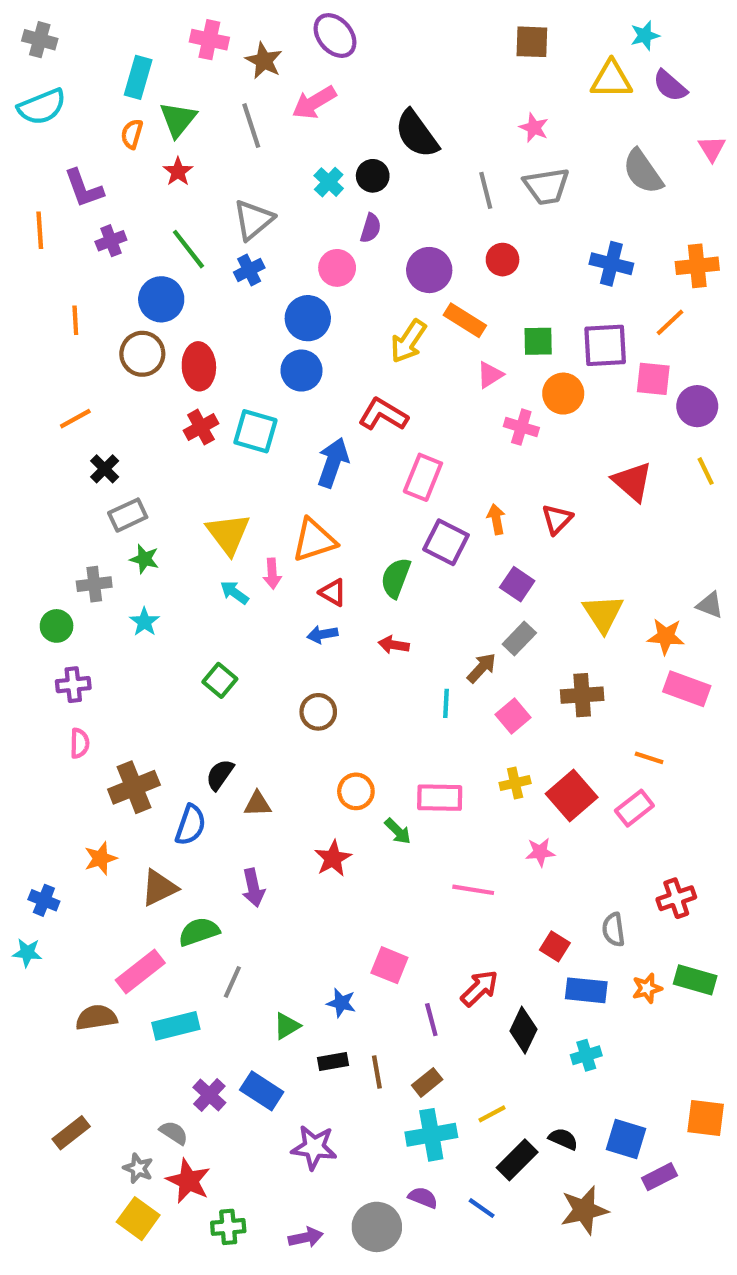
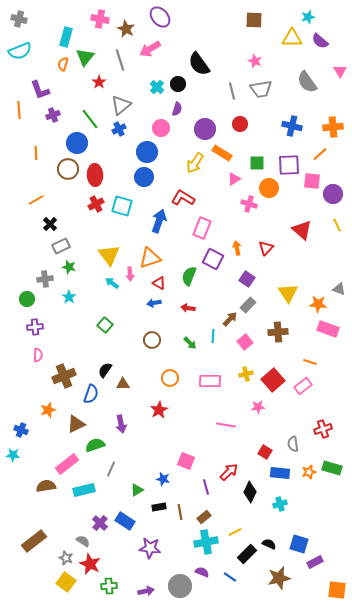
red star: (178, 172) -> (99, 82), moved
green arrow: (398, 831) -> (190, 343), moved
orange square: (706, 1118) -> (337, 590), moved
brown rectangle: (71, 1133) -> (34, 541), size x1.4

